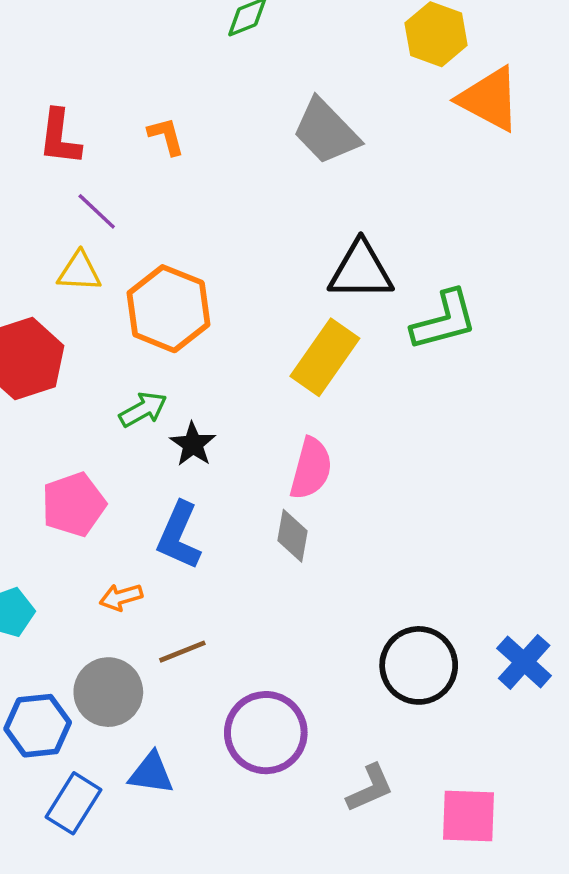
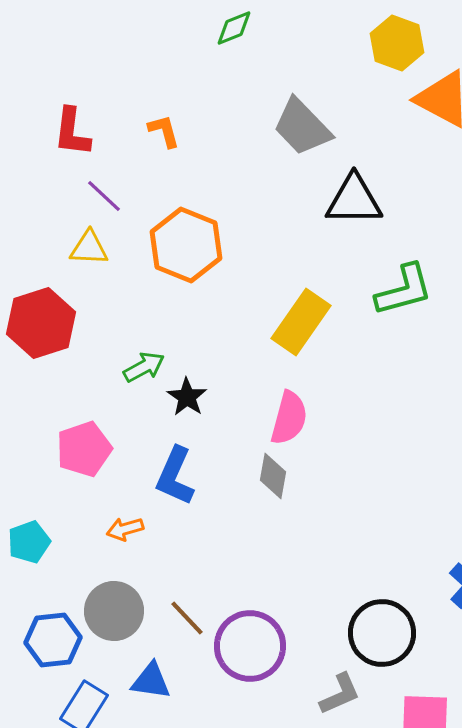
black triangle: (361, 270) -> (354, 200), moved
orange hexagon: (169, 309) -> (186, 245), moved
brown line: (182, 652) -> (187, 618), moved, turned 69
black circle: (419, 665) -> (382, 633), moved

